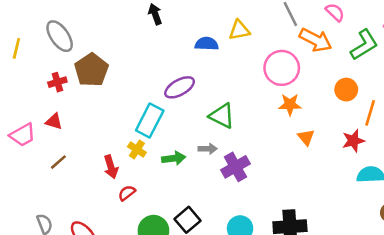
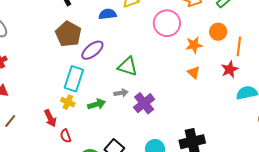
brown pentagon: (91, 70) -> (68, 34), moved
orange star: (290, 105) -> (194, 45), moved
red semicircle: (127, 193) -> (65, 136), turned -64

